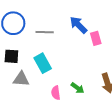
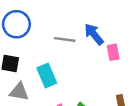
gray line: (45, 32) -> (65, 39), moved

